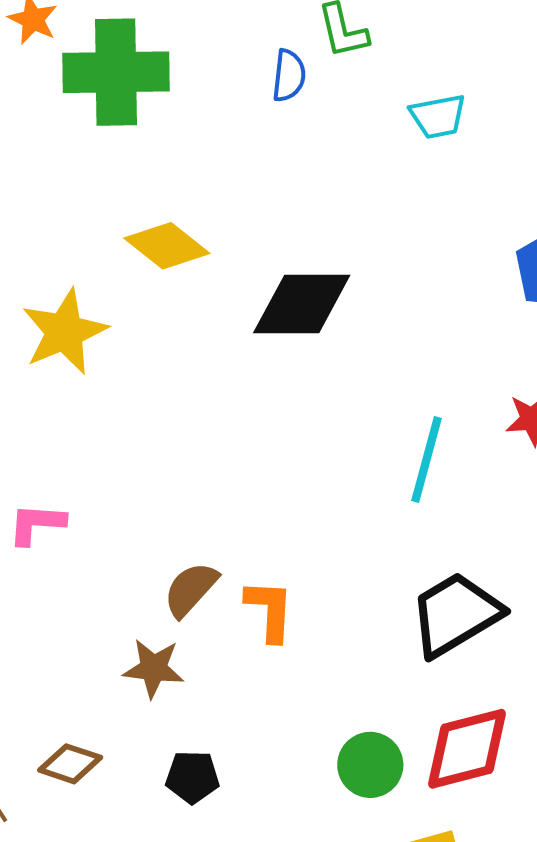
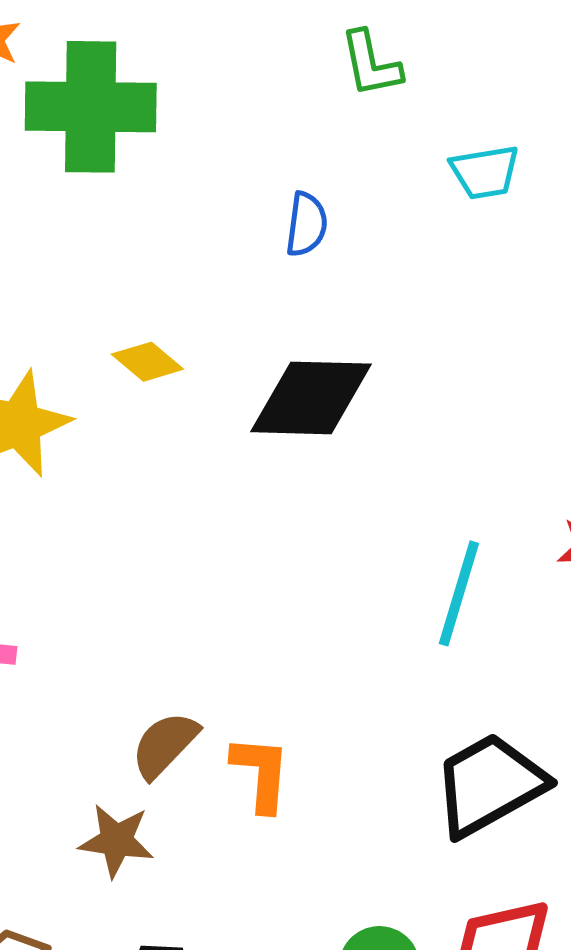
blue semicircle: (289, 76) -> (306, 224), moved
yellow diamond: (167, 246) -> (147, 362), moved, size x0.7

